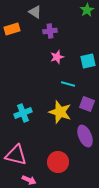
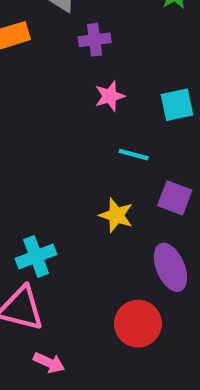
yellow star: (60, 112) -> (116, 215), size x0.7
cyan cross: (23, 113) -> (36, 256), moved
red circle: (58, 162) -> (138, 324), moved

